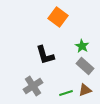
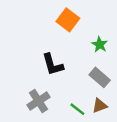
green star: (82, 46) -> (100, 45), moved
green line: (66, 93) -> (77, 109), turned 56

